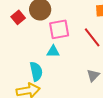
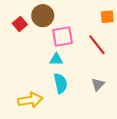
cyan semicircle: (36, 71) -> (60, 83), moved

